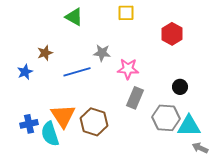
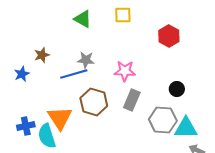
green triangle: (74, 17) -> (83, 19), moved
gray star: (102, 53) -> (86, 60), moved
brown hexagon: (94, 122) -> (94, 102), moved

